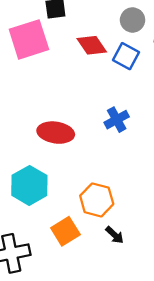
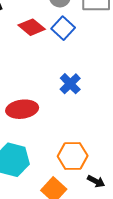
blue square: (126, 56) -> (63, 28), turned 30

